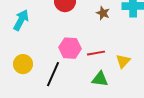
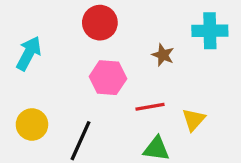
brown star: (103, 13) -> (163, 55), moved
pink hexagon: (70, 48) -> (108, 78), moved

